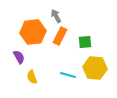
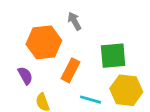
orange rectangle: (60, 36) -> (70, 70), moved
green square: (85, 42) -> (113, 56), size x1.5

